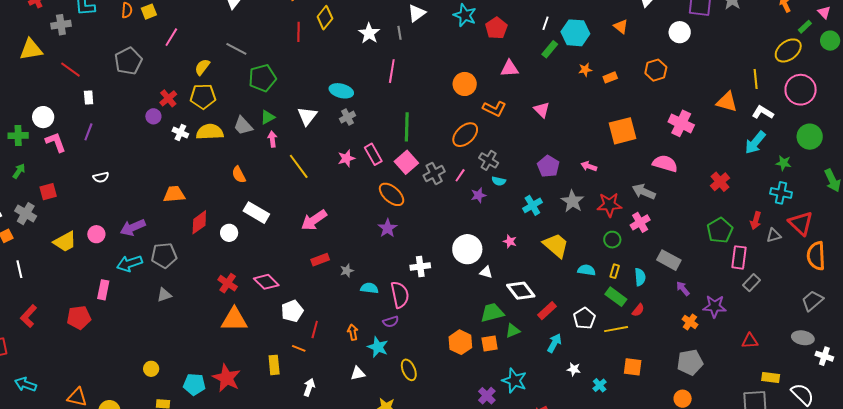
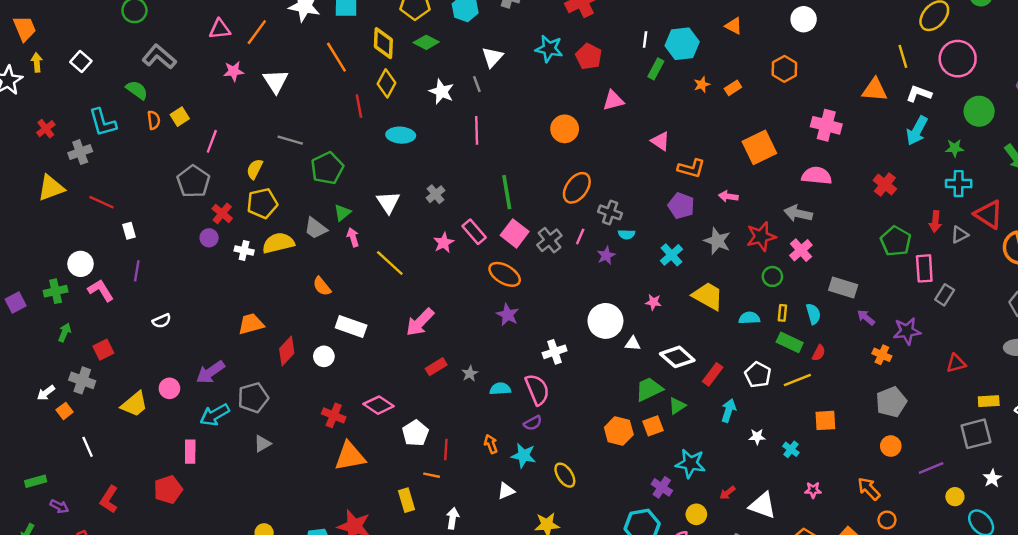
gray pentagon: (128, 61) -> (193, 181), moved
cyan ellipse: (341, 91) -> (401, 135), moved
orange L-shape: (494, 109) -> (691, 168), moved

